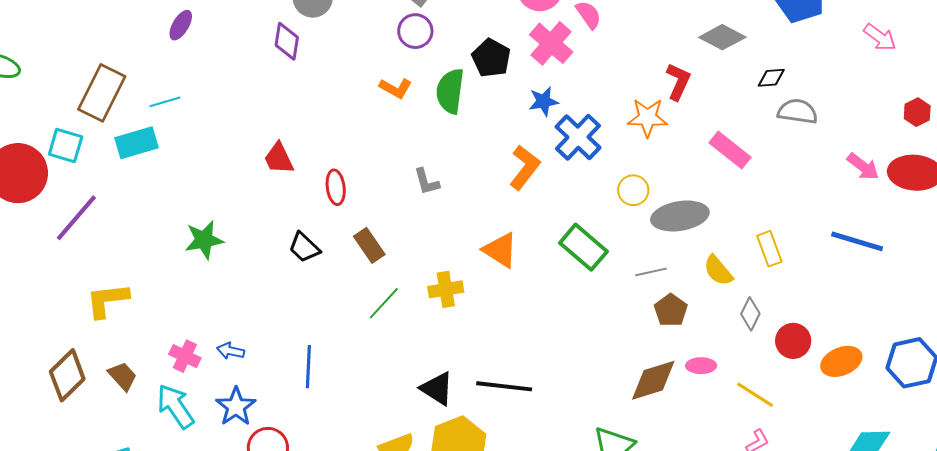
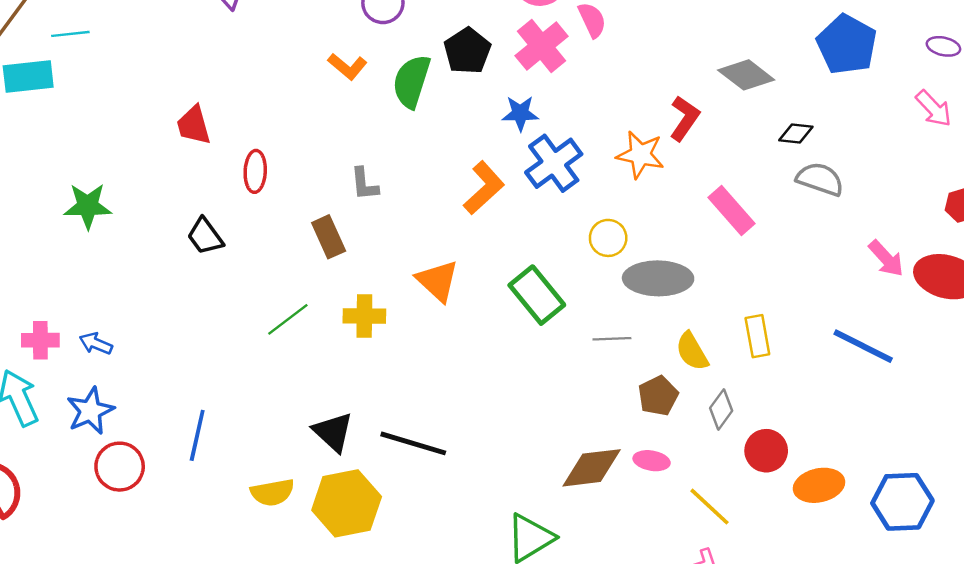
brown rectangle: (369, 245) -> (329, 237), moved
brown pentagon: (671, 310) -> (658, 396), moved
pink cross: (185, 356) -> (40, 340), turned -36
blue line: (308, 367) -> (197, 435), moved

